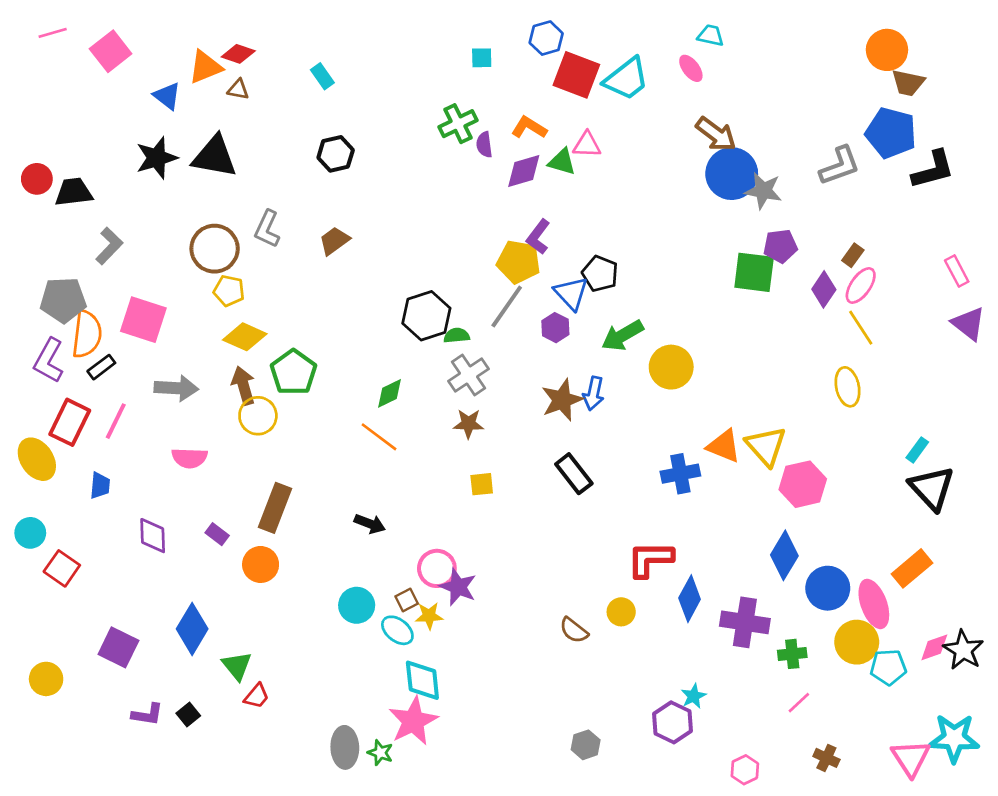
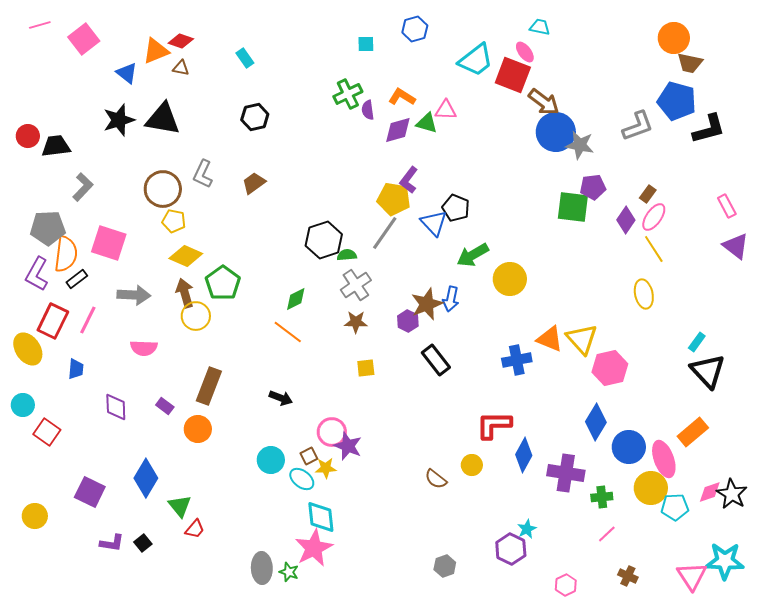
red square: (576, 75) -> (513, 75), moved
purple hexagon: (555, 328) -> (408, 321), moved

